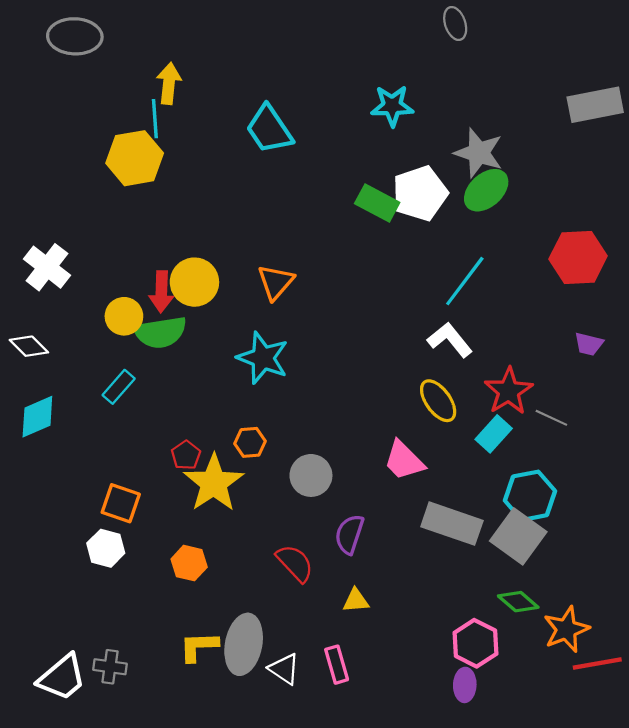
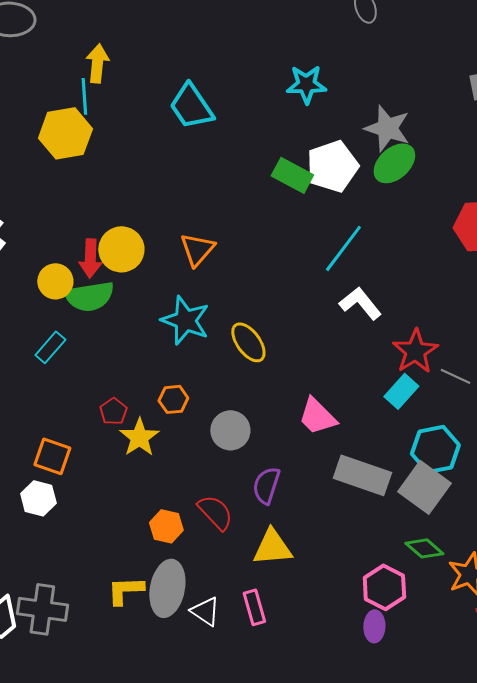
cyan line: (465, 281) -> (343, 248), moved
yellow ellipse: (438, 401) -> (248, 342), moved
yellow star: (214, 483) -> (139, 437), size x0.7
orange hexagon: (189, 563) -> (166, 526), moved
yellow triangle: (356, 601) -> (272, 547), size x1.6
gray cross: (110, 667) -> (42, 609), size x1.6

